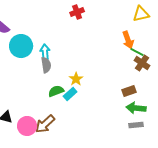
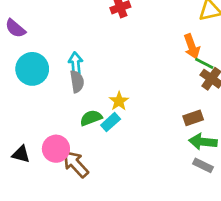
cyan circle: (21, 46) -> (32, 69), moved
brown arrow: (45, 124) -> (76, 164), turned 90
gray rectangle: (136, 125) -> (203, 165), turned 32
pink circle: (27, 126) -> (56, 149), moved

